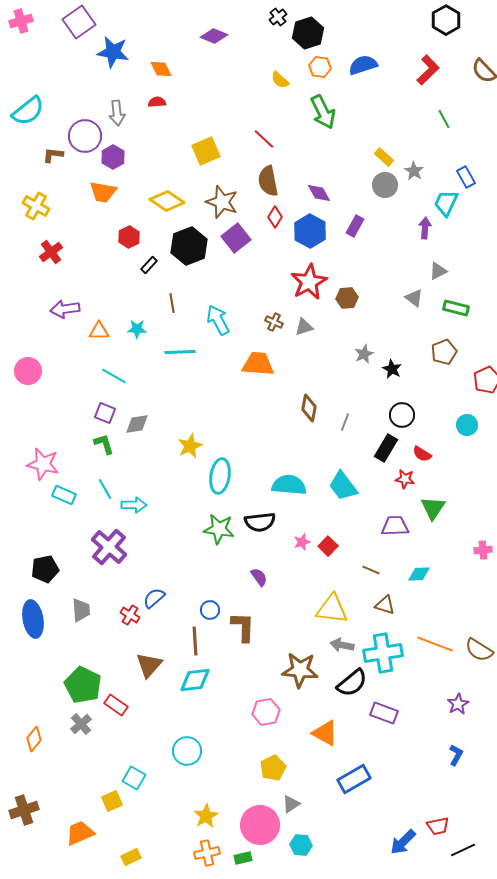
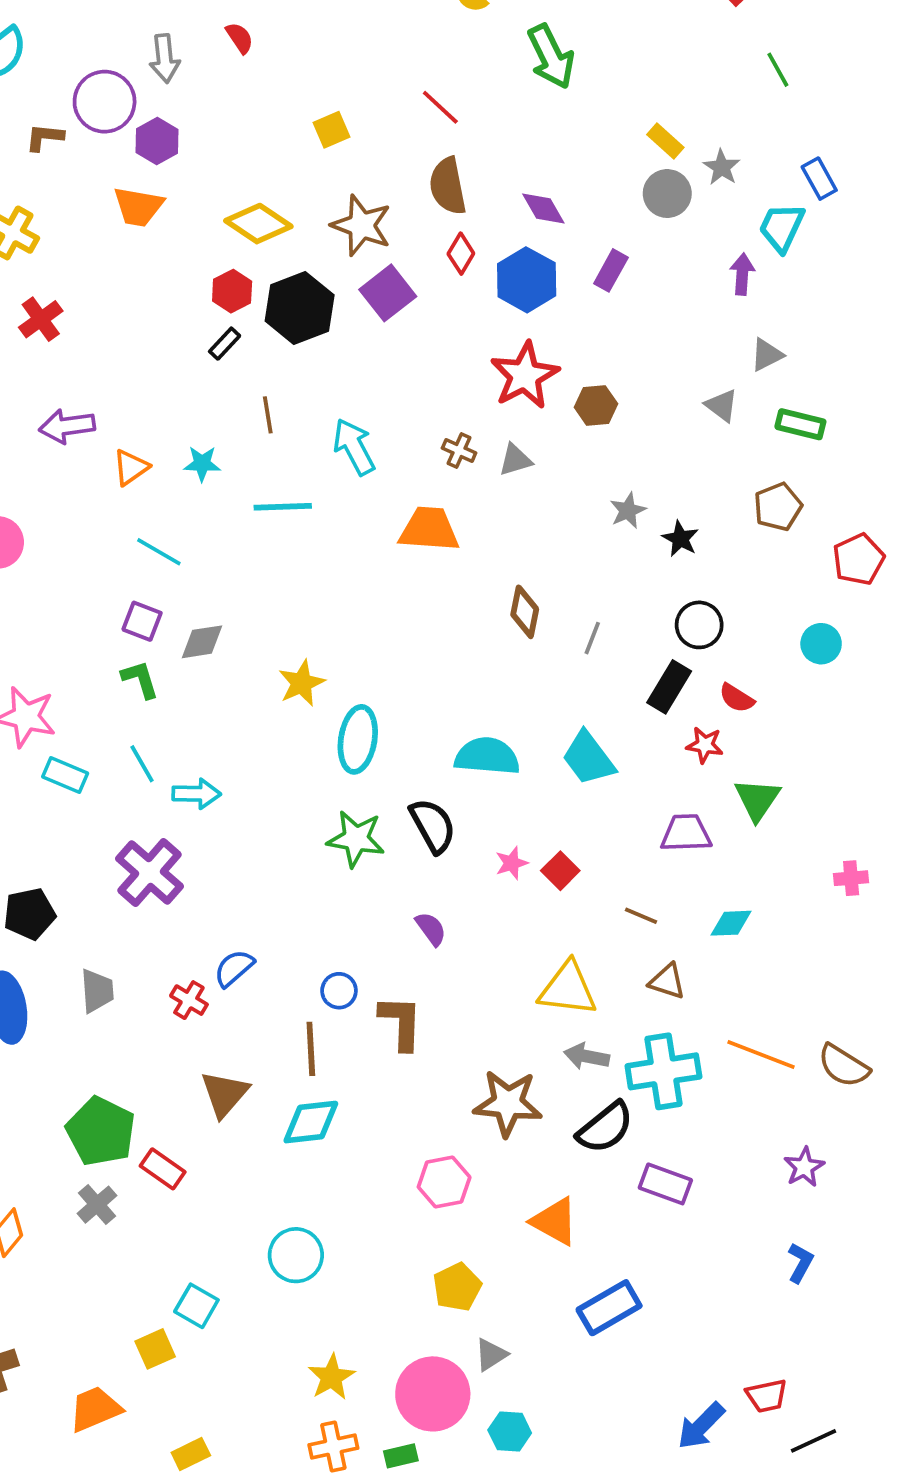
red semicircle: (157, 102) -> (240, 38), turned 60
yellow square: (206, 151) -> (331, 130), size x0.7
red hexagon: (129, 237) -> (232, 291), moved
orange triangle: (99, 331) -> (131, 467), turned -35
black semicircle: (260, 522) -> (433, 826), turned -112

